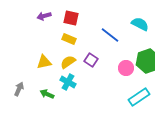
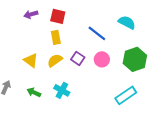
yellow rectangle: (69, 39) -> (56, 37), turned 56
yellow triangle: (44, 62) -> (31, 60), turned 49
pink circle: (126, 68) -> (102, 59), moved
cyan cross: (68, 82) -> (62, 90), moved

